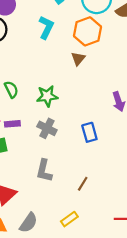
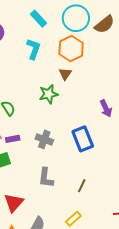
green star: (47, 96) -> (49, 94), moved
blue rectangle: (89, 132) -> (83, 139), size x1.4

